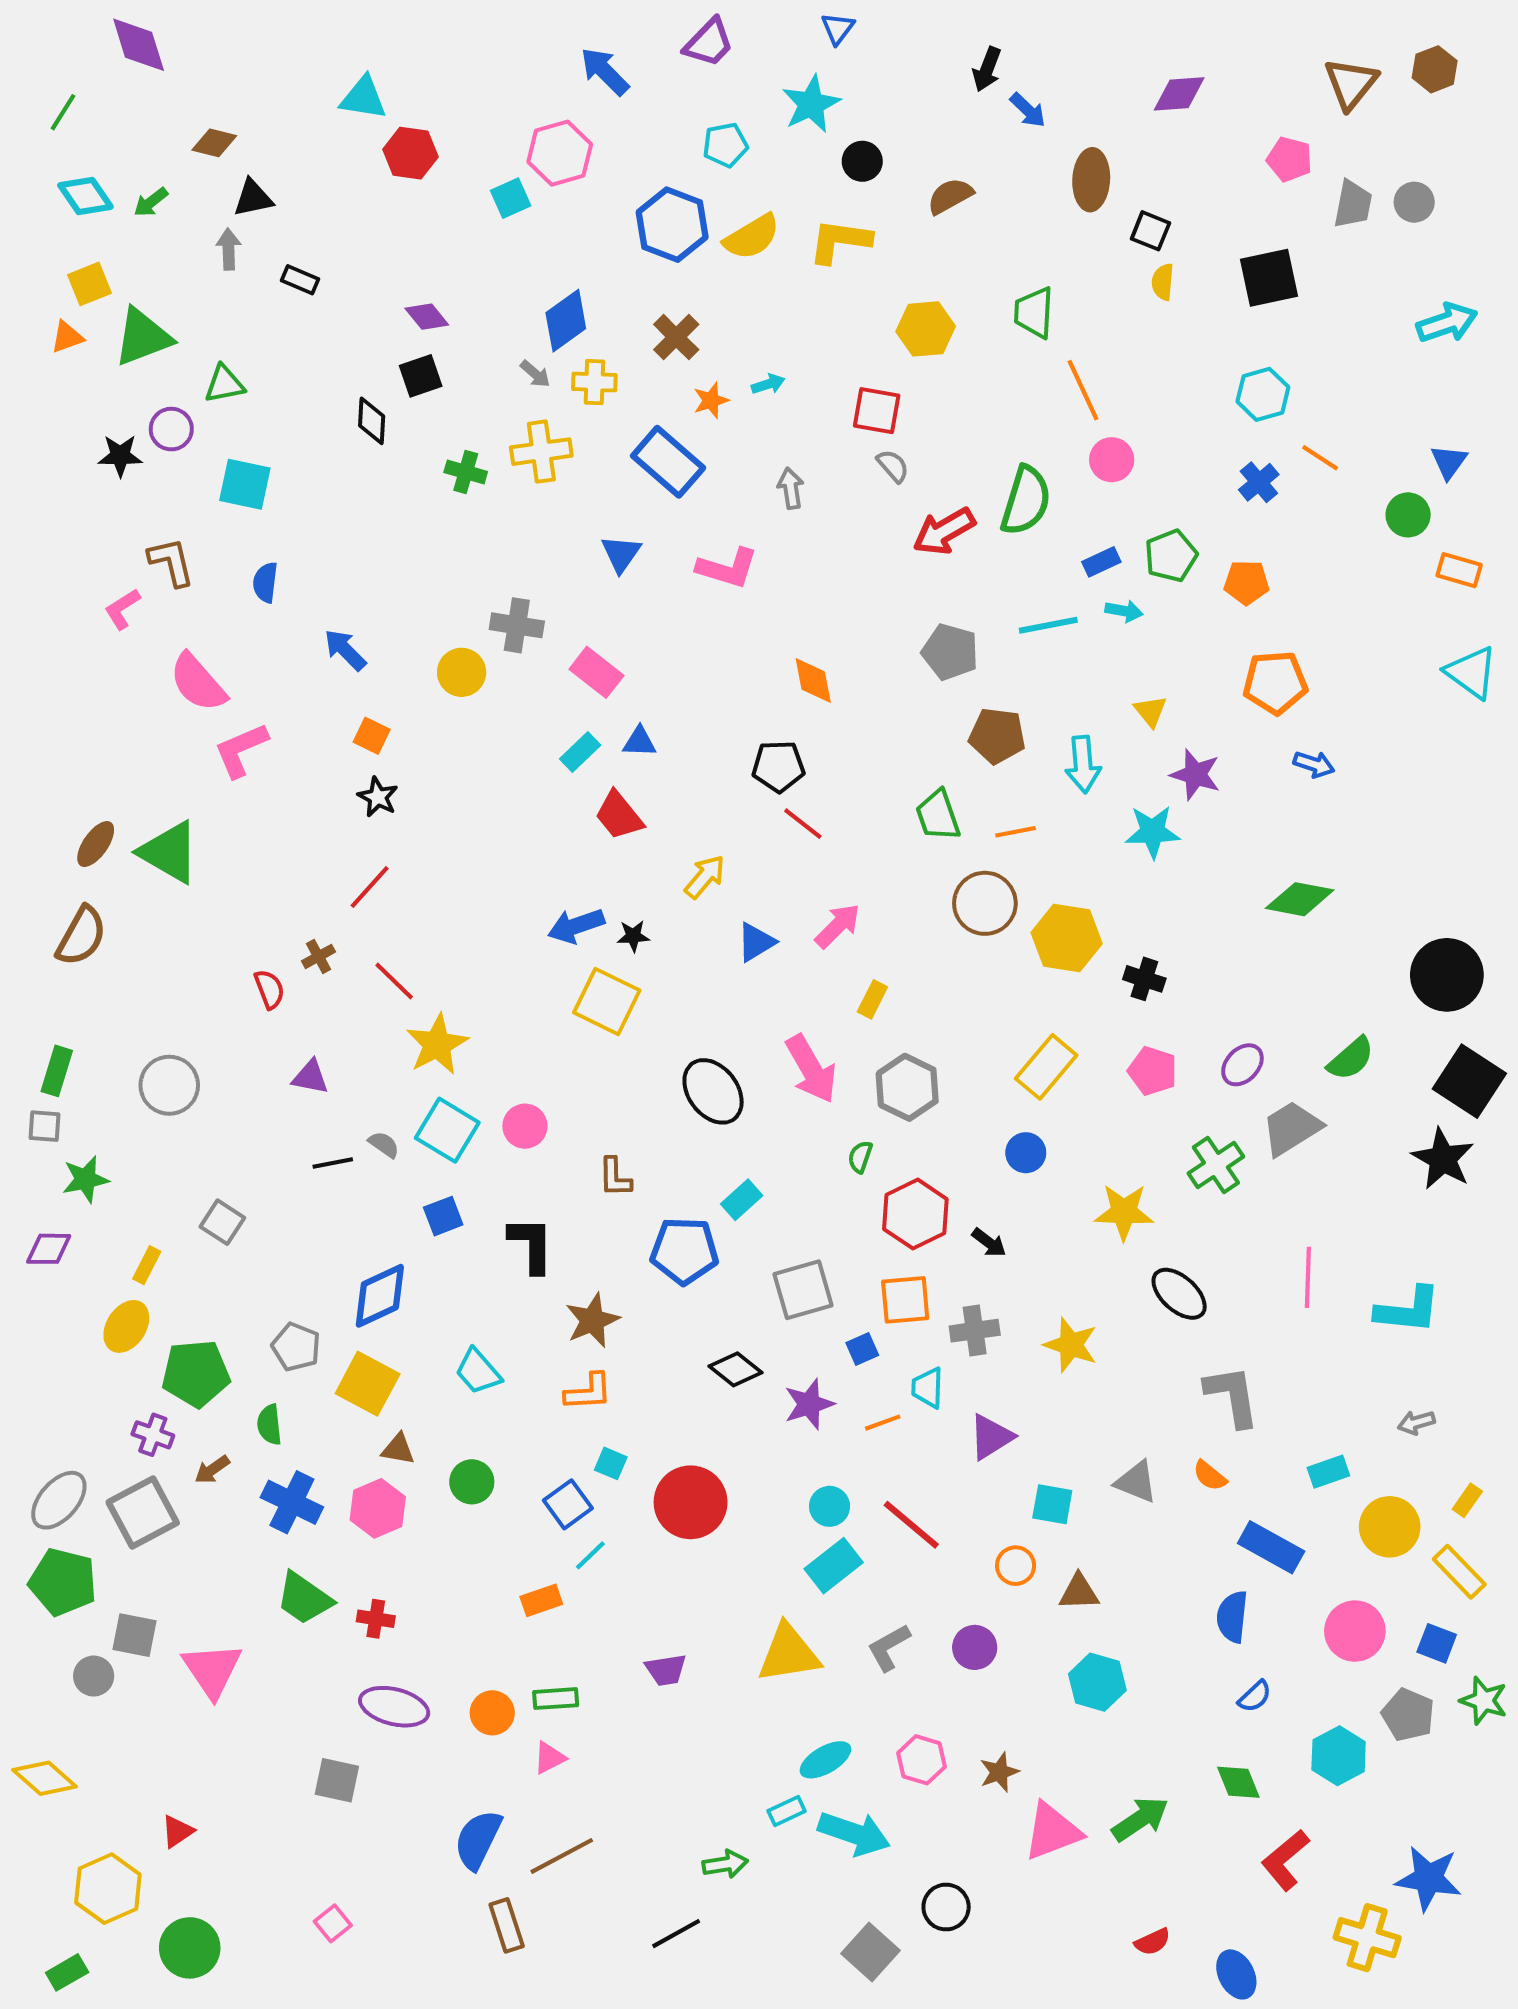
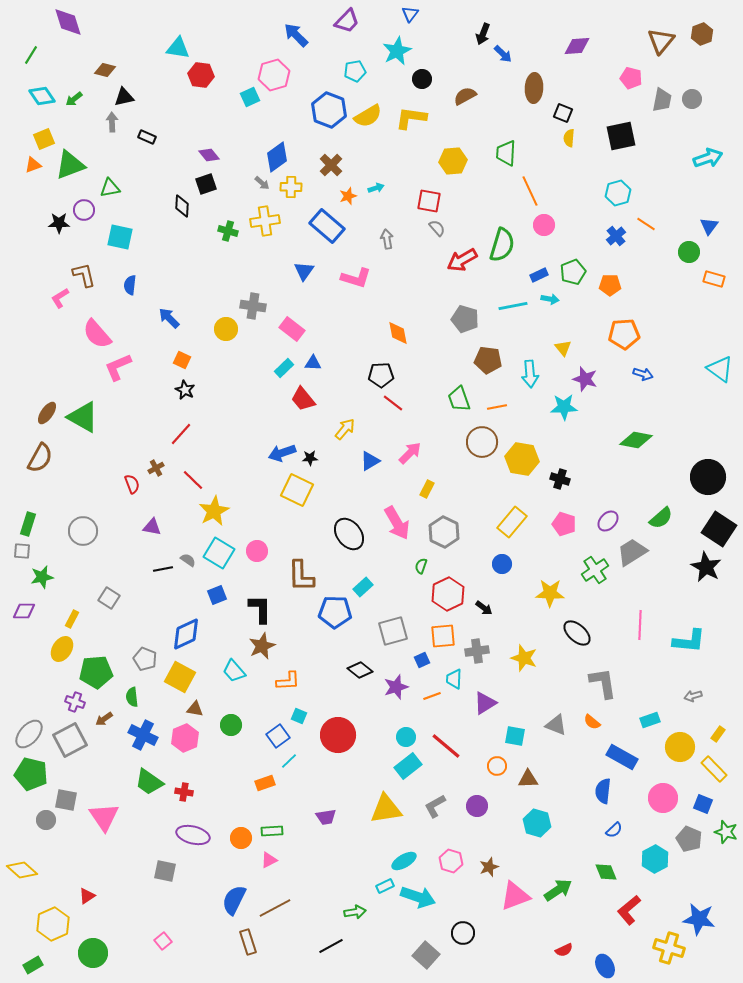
cyan triangle: (1471, 672) -> (720, 369), moved
brown L-shape: (615, 1177) -> (301, 576), size x1.6
brown star: (592, 1320) -> (262, 646), moved

